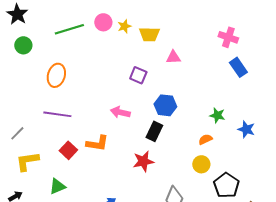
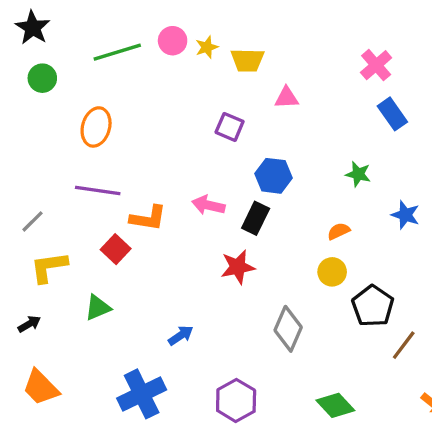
pink cross: (228, 37) -> (376, 65), turned 30
pink arrow: (120, 112) -> (208, 205), moved
green star: (217, 115) -> (358, 174), moved
orange L-shape: (97, 143) -> (148, 218), moved

